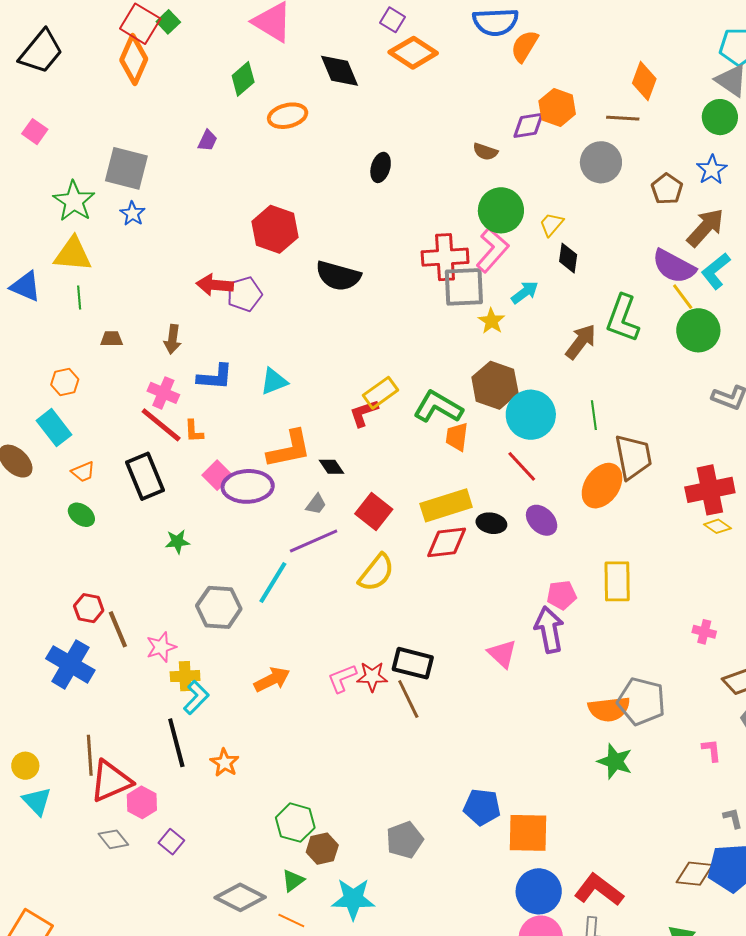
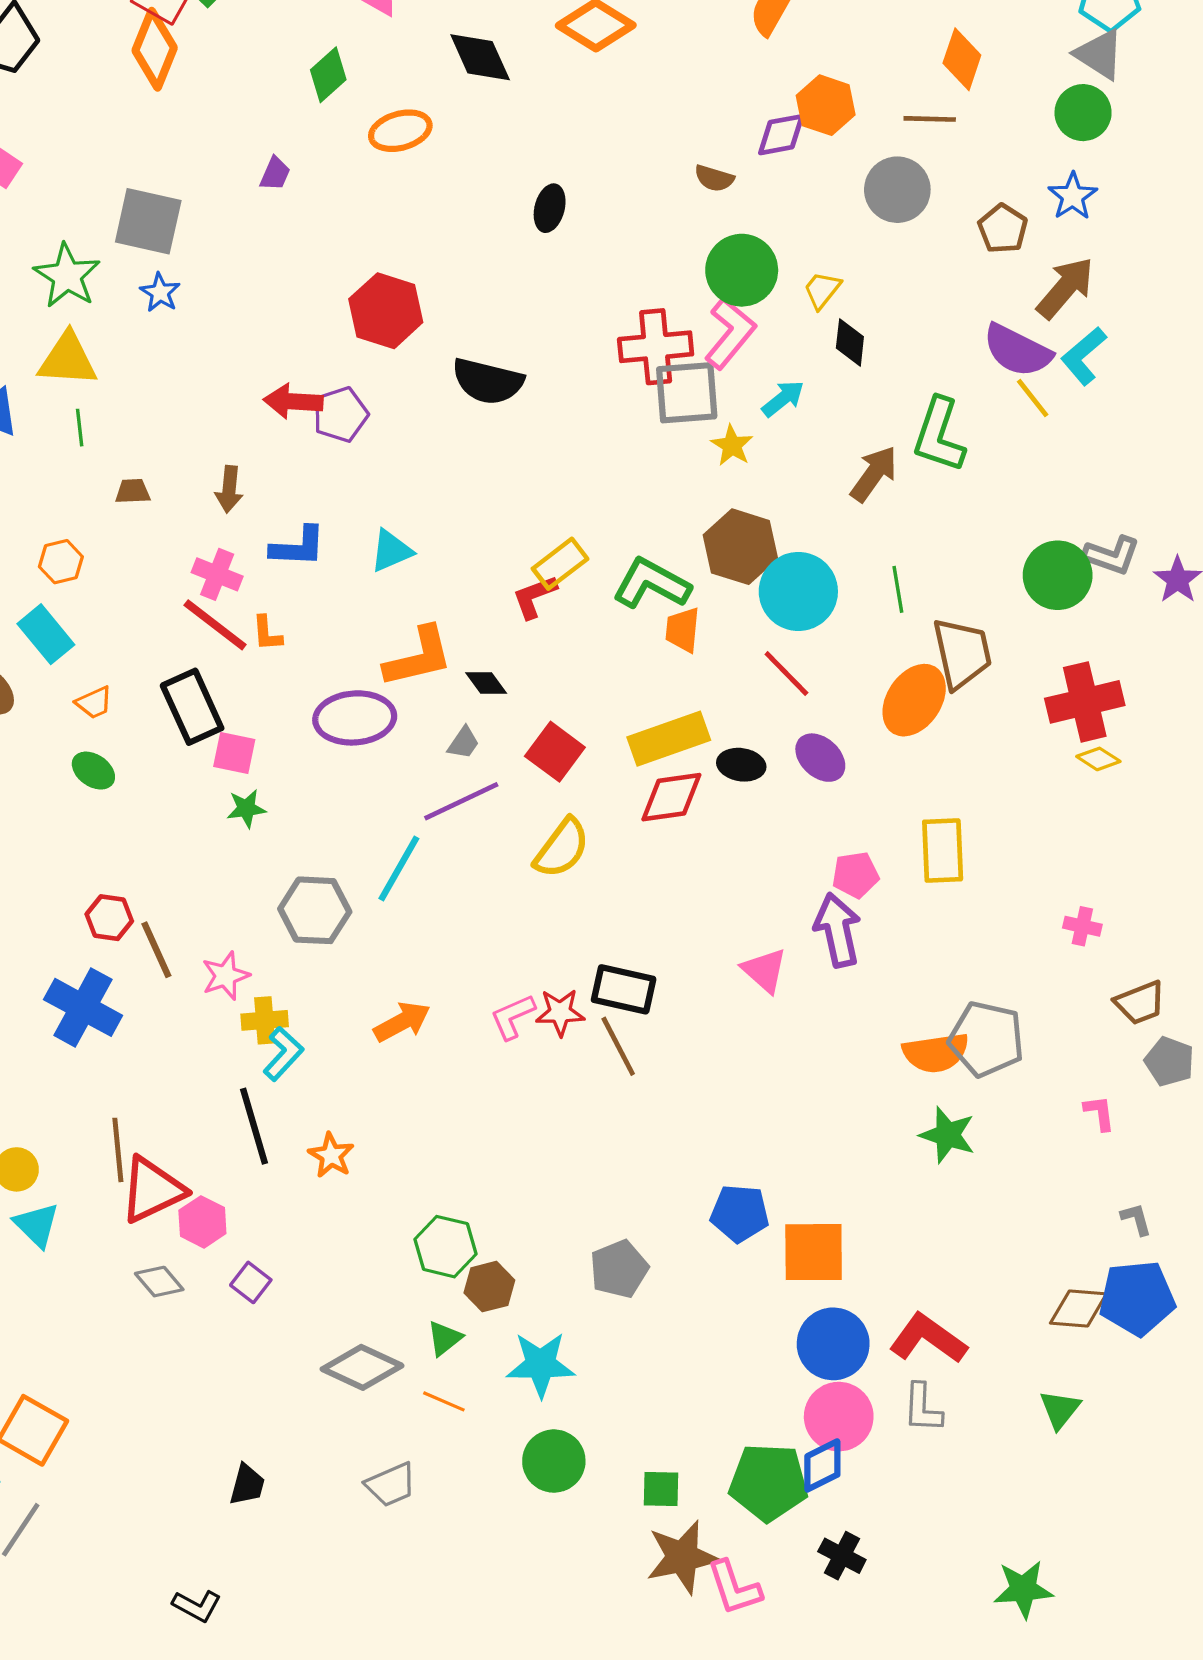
green circle: (698, 330) -> (1058, 575), moved
pink square: (217, 475) -> (234, 753), moved, turned -32

